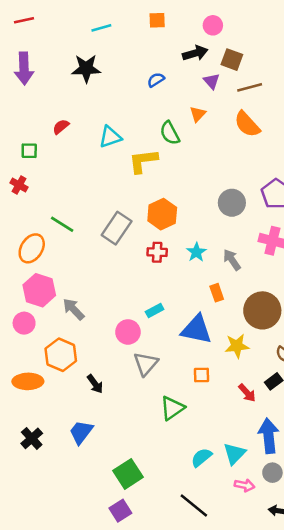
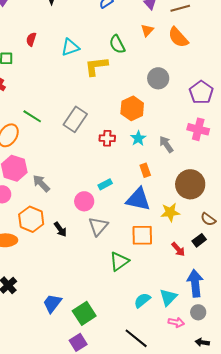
orange triangle: (198, 114) -> (147, 30), moved
red semicircle: (61, 127) -> (31, 39), turned -32
gray circle: (232, 203) -> (158, 78), moved
orange hexagon: (162, 214) -> (132, 108), moved
orange rectangle: (217, 293) -> (145, 170), moved
orange square: (201, 375) -> (142, 235), size x1.6
black arrow: (95, 384) -> (60, 229), moved
blue trapezoid: (81, 432) -> (52, 303), moved

